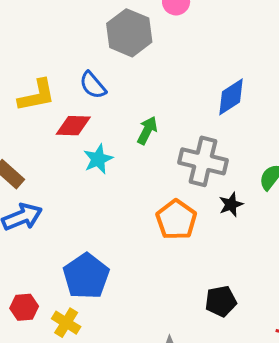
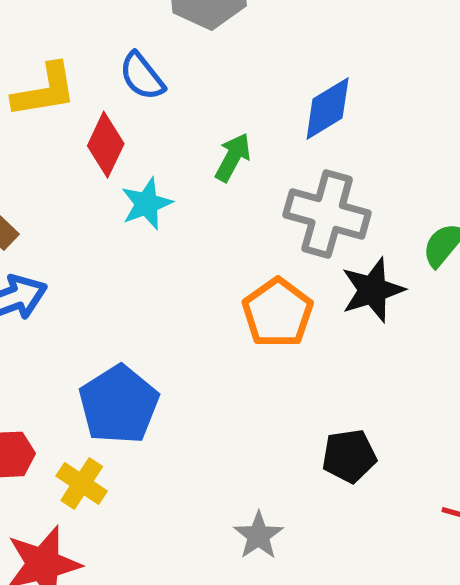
blue diamond: (231, 97) -> (328, 109), moved
red diamond: (73, 126) -> (106, 145), turned -69
black star: (231, 205) -> (373, 290), size x1.5

